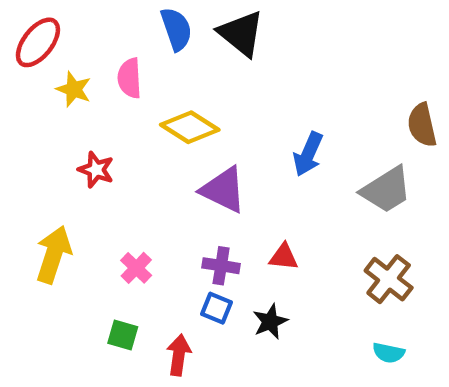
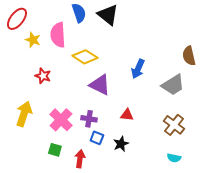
pink semicircle: (130, 78) -> (58, 35), size x1.4
purple cross: (221, 266) -> (89, 119), moved
pink cross: (136, 268) -> (61, 120), size x1.6

